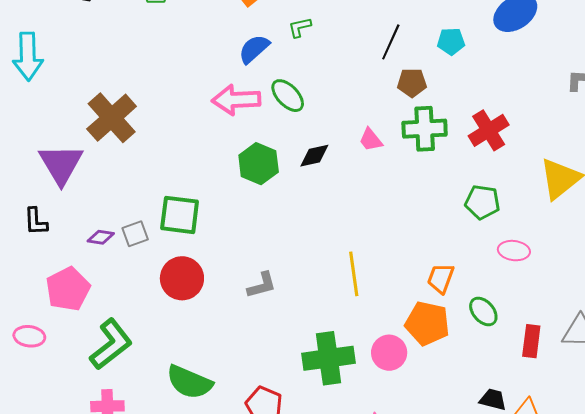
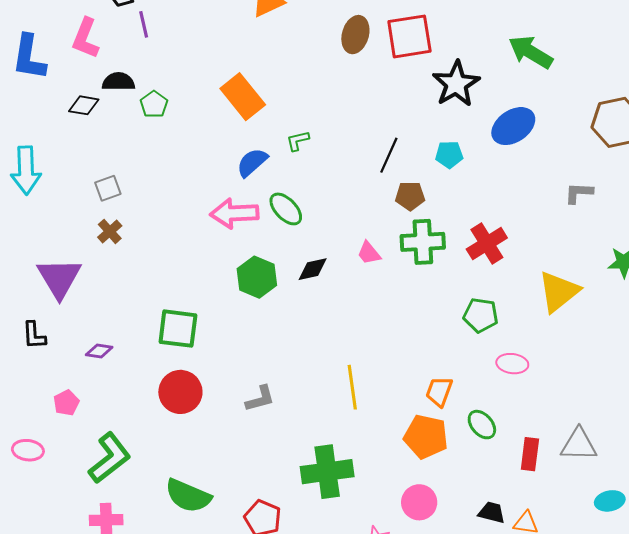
brown cross: (112, 118) -> (110, 231), size x0.5
gray square: (135, 234) -> (108, 188), moved
pink pentagon: (68, 289) -> (66, 403), size x0.6
pink circle: (389, 353) -> (419, 502), moved

